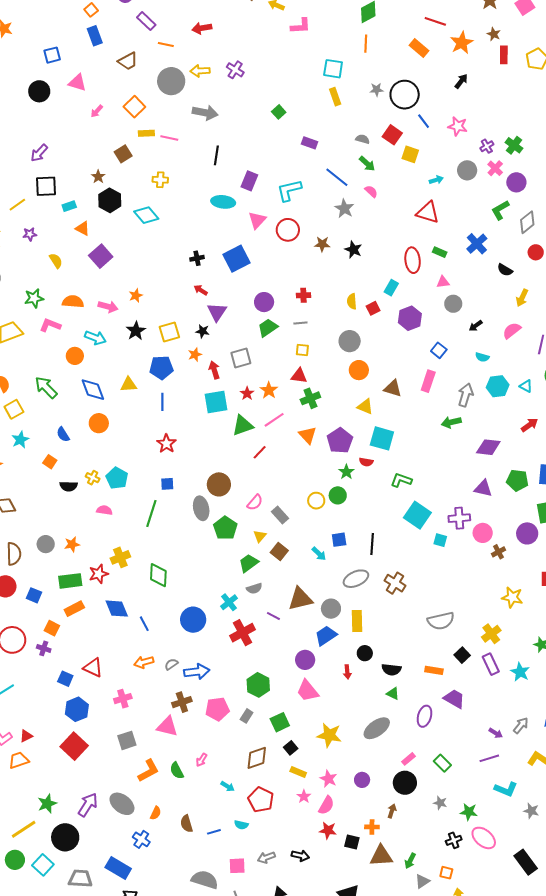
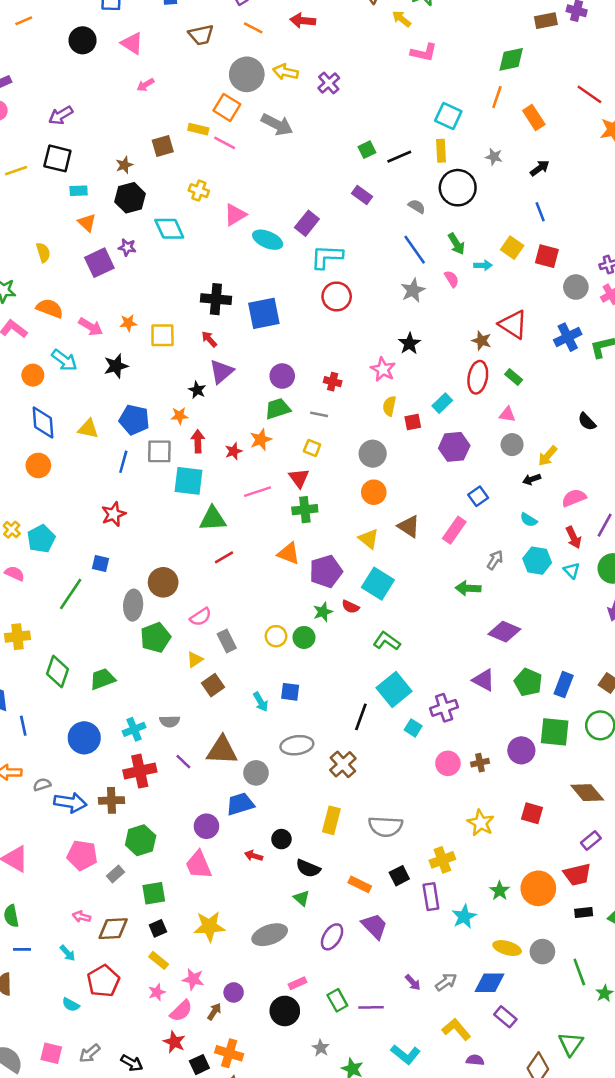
orange rectangle: (419, 48) -> (534, 117), moved
black arrow: (461, 81) -> (540, 168), moved
black circle: (405, 95) -> (458, 188), moved
orange square: (134, 107) -> (227, 107), moved, turned -30
pink star: (458, 126) -> (383, 369), moved
red square: (392, 135) -> (547, 256), moved, turned -36
gray semicircle: (363, 139) -> (417, 206), moved
purple rectangle: (310, 143) -> (362, 195), moved
black line: (216, 155) -> (399, 157), moved, turned 42
cyan arrow: (436, 180) -> (483, 265), moved
cyan L-shape: (289, 190) -> (327, 257), moved
pink triangle: (257, 220) -> (235, 215), moved
purple star: (30, 234) -> (127, 247), moved
brown star: (322, 244) -> (482, 341), moved
blue cross: (477, 244) -> (568, 337), moved
black cross: (197, 258) -> (216, 299), size x1.6
yellow arrow: (522, 298) -> (548, 456), moved
yellow square: (169, 332) -> (162, 335), moved
gray square: (241, 358) -> (159, 451), moved
red triangle: (299, 376) -> (299, 478), turned 30
orange star: (269, 390) -> (261, 440), moved
red star: (247, 393) -> (234, 451), moved
gray arrow: (466, 395) -> (495, 560), size x0.7
pink line: (274, 420) -> (257, 492), moved
red arrow: (530, 425) -> (574, 537), moved, turned 84
orange triangle: (308, 435) -> (289, 553), turned -42
purple cross: (459, 518) -> (444, 708), turned -30
pink circle: (483, 533) -> (448, 763), moved
black line: (372, 544) -> (361, 717), moved
green trapezoid: (249, 563) -> (103, 679), moved
yellow rectangle: (357, 621) -> (331, 820), moved
red arrow: (347, 672) -> (254, 856), turned 96
brown cross: (182, 702) -> (111, 800), moved
yellow star: (329, 735) -> (209, 926), turned -30
purple line: (489, 758) -> (371, 1007), moved
pink arrow: (201, 760) -> (81, 917), moved, turned 56
pink star: (329, 779) -> (193, 979), turned -30
brown arrow: (392, 811) -> (214, 1012), moved
orange cross: (372, 827) -> (229, 1053), size x1.5
blue line: (214, 832) -> (22, 949), moved
black square: (352, 842) -> (199, 1065), turned 35
gray arrow: (266, 858) -> (90, 1053), turned -36

